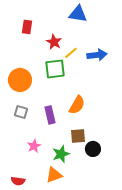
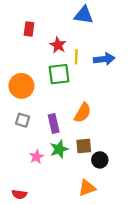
yellow line: (71, 53) -> (76, 57), turned -48
green star: (61, 154) -> (59, 149), moved
orange triangle: (54, 175) -> (87, 188), moved

